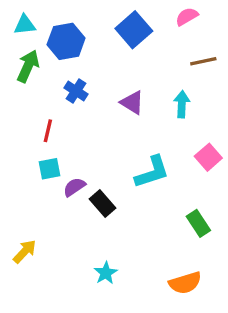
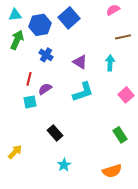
blue square: (134, 30) -> (69, 18), moved
cyan L-shape: (152, 172) -> (83, 92), moved
purple semicircle: (74, 187) -> (45, 89), moved
black rectangle: (102, 203) -> (55, 133), moved

